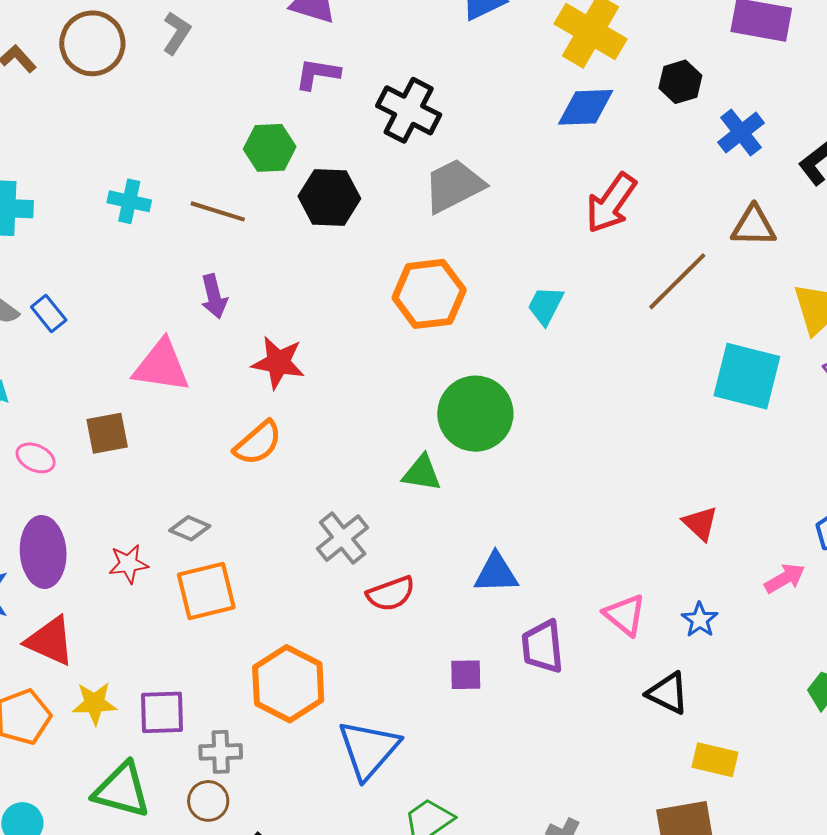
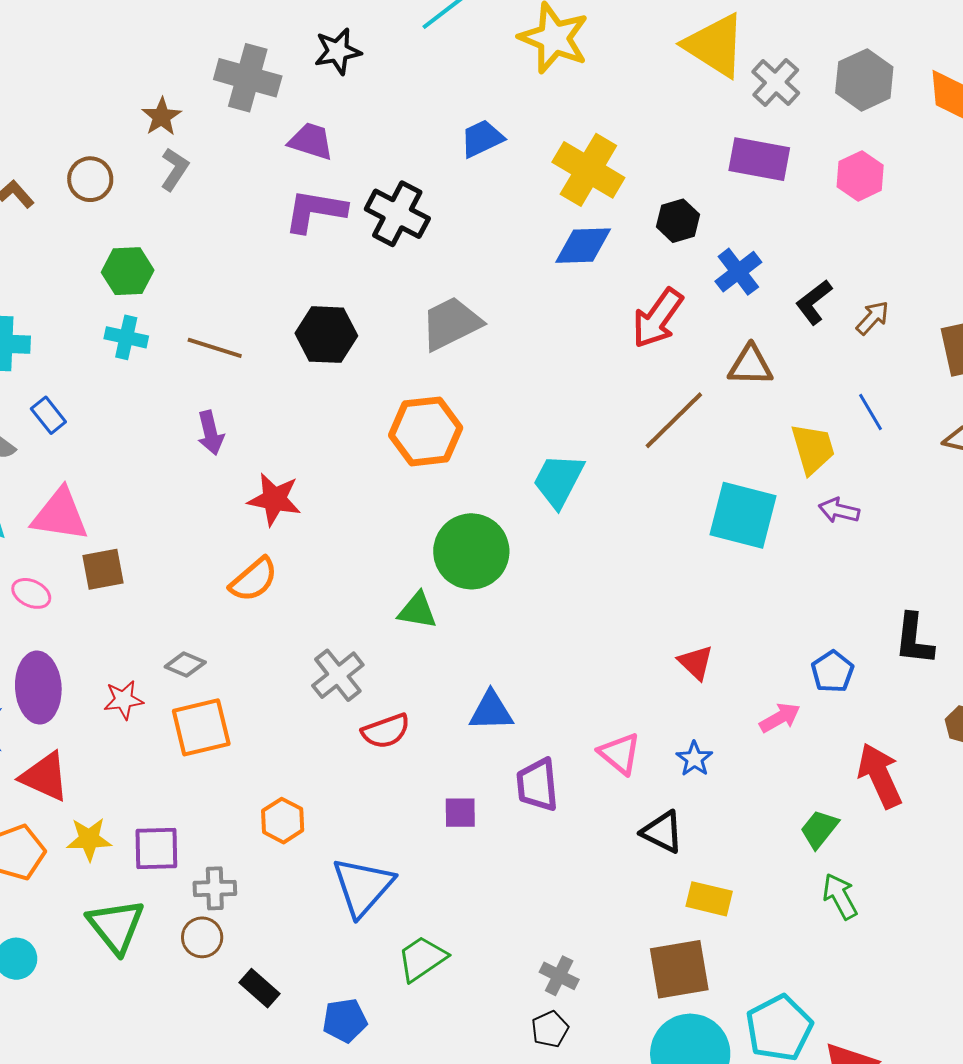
brown circle: (92, 43) -> (90, 179), size x0.7
purple L-shape: (318, 74) -> (315, 211), size x1.4
black cross: (409, 110) -> (397, 214), moved
green hexagon: (270, 148) -> (128, 271), moved
red arrow: (611, 203) -> (658, 318), moved
cyan trapezoid: (545, 306) -> (559, 480), moved, size x1.4
blue rectangle: (49, 314) -> (48, 415), moved
pink triangle: (161, 366) -> (60, 515), moved
orange hexagon: (288, 684) -> (283, 821), size x0.6
green triangle: (122, 790) -> (116, 926), turned 36

